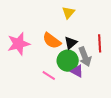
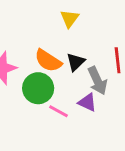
green circle: (68, 61) -> (38, 88), moved
pink line: (49, 76) -> (59, 111), moved

